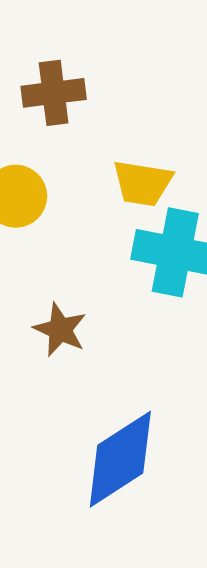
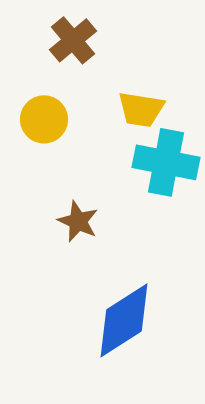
brown cross: (54, 93) -> (73, 40), turned -33

